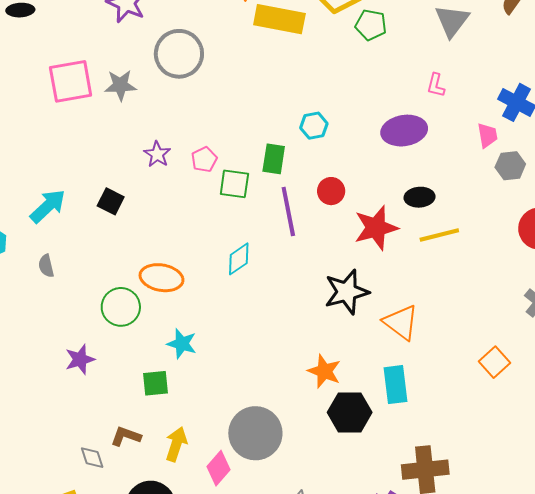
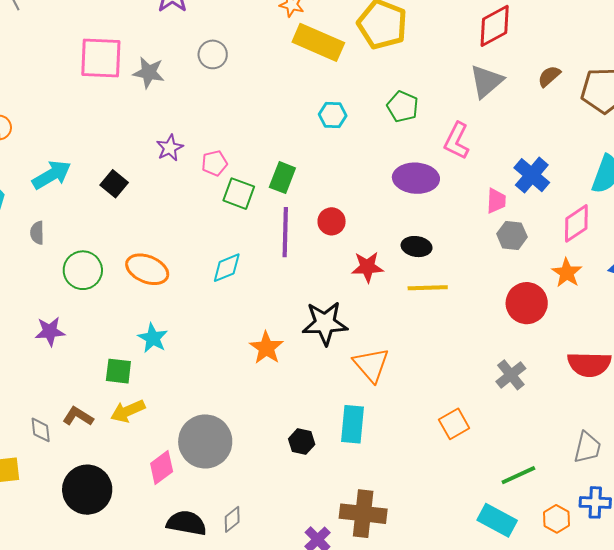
green pentagon: (371, 25) -> (403, 107), moved
gray circle: (179, 54) -> (213, 54), size x0.6
pink L-shape: (436, 85) -> (457, 141), size x1.5
cyan hexagon: (314, 126) -> (333, 115), moved
red star: (376, 228) -> (367, 267), size x0.7
green circle: (121, 307) -> (83, 270), moved
orange star: (324, 371) -> (266, 348), moved
black hexagon: (350, 412) -> (302, 442), size x0.6
yellow arrow: (176, 444) -> (128, 411), moved, turned -144

